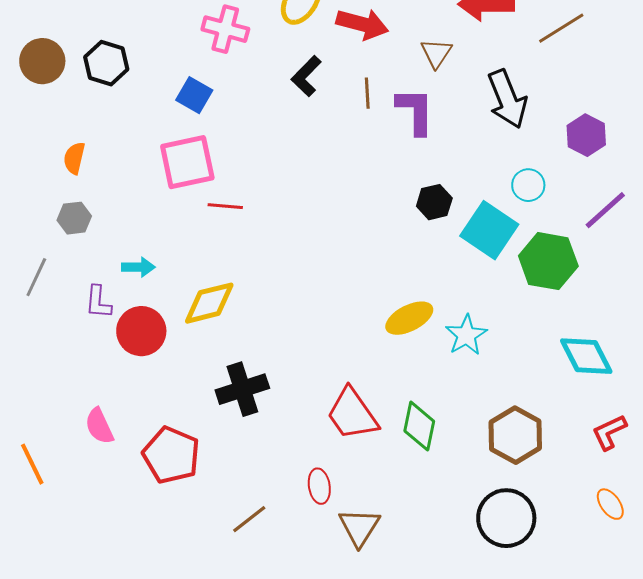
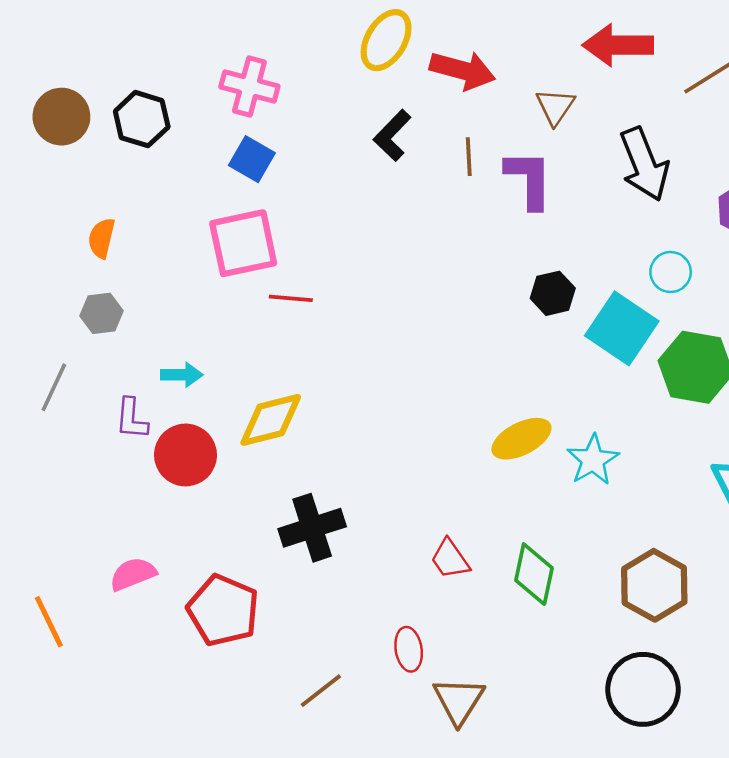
pink cross: (225, 29) -> (249, 86), moved
red trapezoid: (352, 414) -> (450, 559), size x0.6
pink semicircle: (99, 426) -> (133, 574), turned 93

